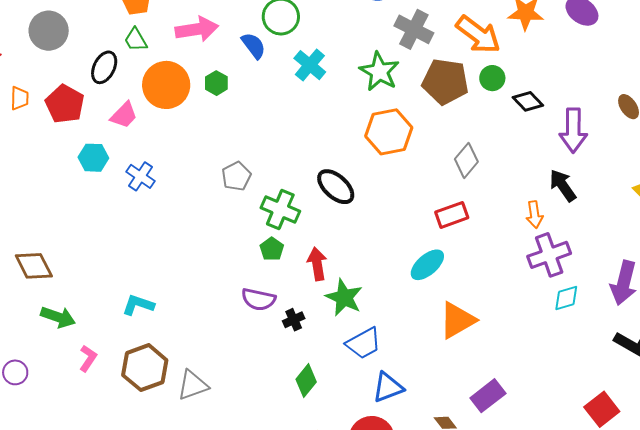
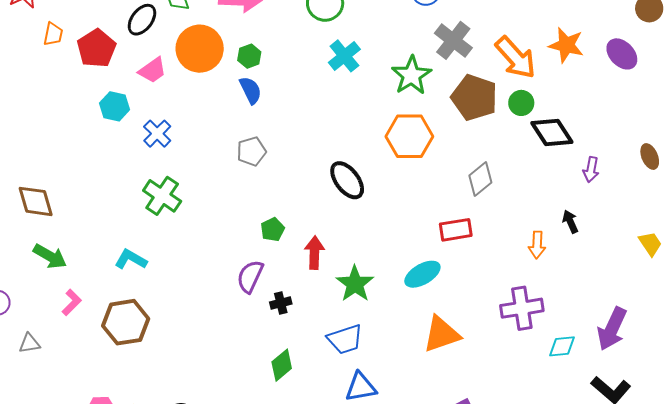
blue semicircle: (254, 46) -> (251, 90), moved
black diamond: (528, 101) -> (552, 133), size x1.4
purple arrow: (573, 130) -> (591, 170), size x0.6
black arrow: (563, 185) -> (570, 222), size x0.7
green cross: (280, 209) -> (162, 196), moved
purple cross: (549, 255) -> (522, 308), moved
green star: (344, 298) -> (355, 284), moved
cyan diamond: (566, 298) -> (562, 346), moved
purple semicircle: (258, 299) -> (250, 276), turned 92
gray triangle: (193, 385) -> (29, 343), moved, size x0.7

